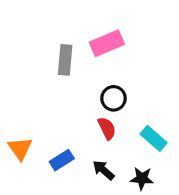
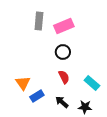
gray rectangle: (65, 60) -> (39, 21), moved
black circle: (114, 98) -> (63, 52), moved
orange triangle: (20, 148) -> (23, 83), moved

